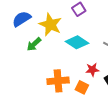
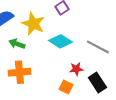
green arrow: (34, 44) -> (17, 44), turned 63
orange cross: (58, 81) -> (19, 72), moved

